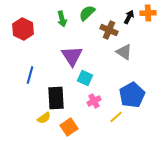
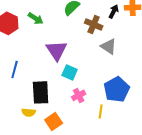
green arrow: (62, 19) -> (36, 18), moved, turned -42
yellow line: (116, 117) -> (101, 111), turned -40
yellow semicircle: (44, 118) -> (29, 112), turned 40

